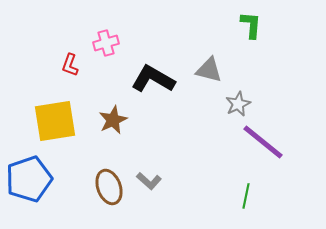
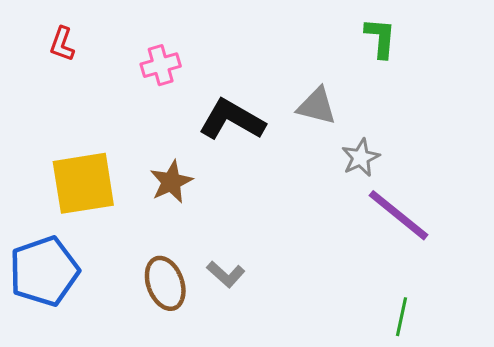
red L-shape: (70, 65) -> (62, 44), moved
green line: (246, 196) -> (402, 317), moved

